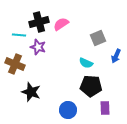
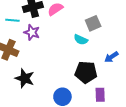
blue arrow: (116, 56) -> (111, 57), moved, turned 32
cyan semicircle: (86, 63) -> (81, 40), moved

